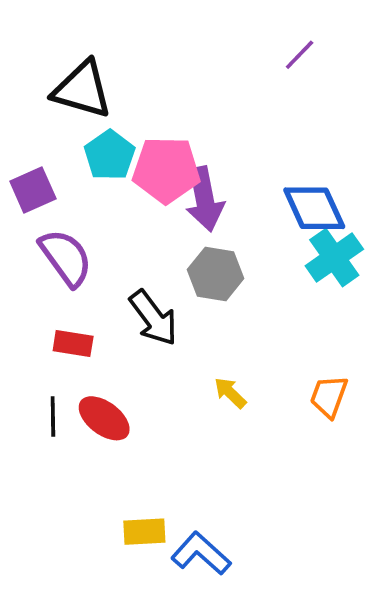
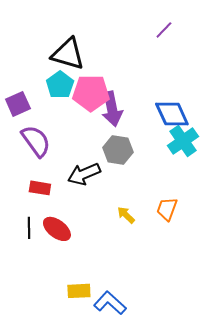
black triangle: (82, 90) -> (68, 54), moved
black arrow: (153, 318) -> (84, 174), turned 104
orange trapezoid: (329, 396) -> (167, 209), moved

